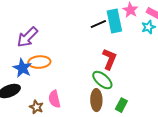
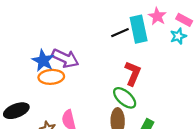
purple arrow: (27, 37) -> (65, 58), moved, turned -110
blue star: (22, 68) -> (43, 61), moved

